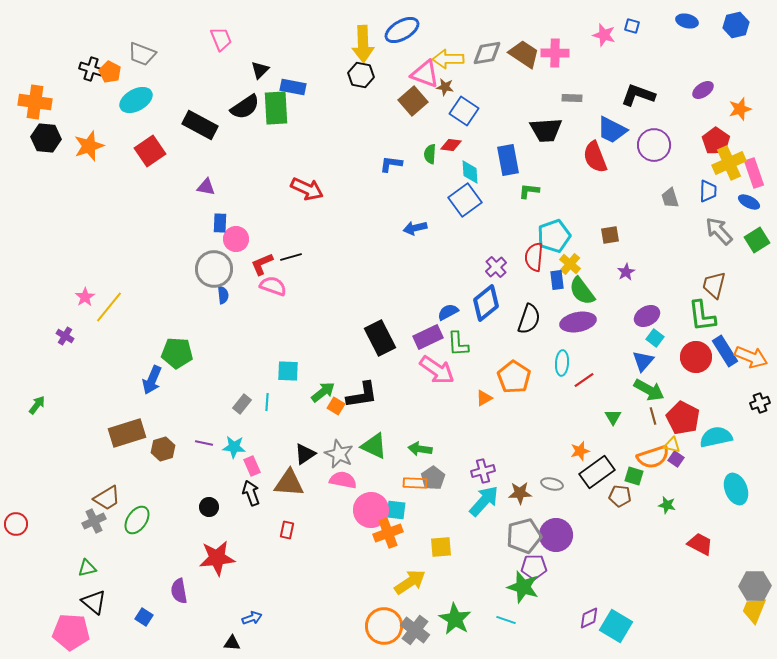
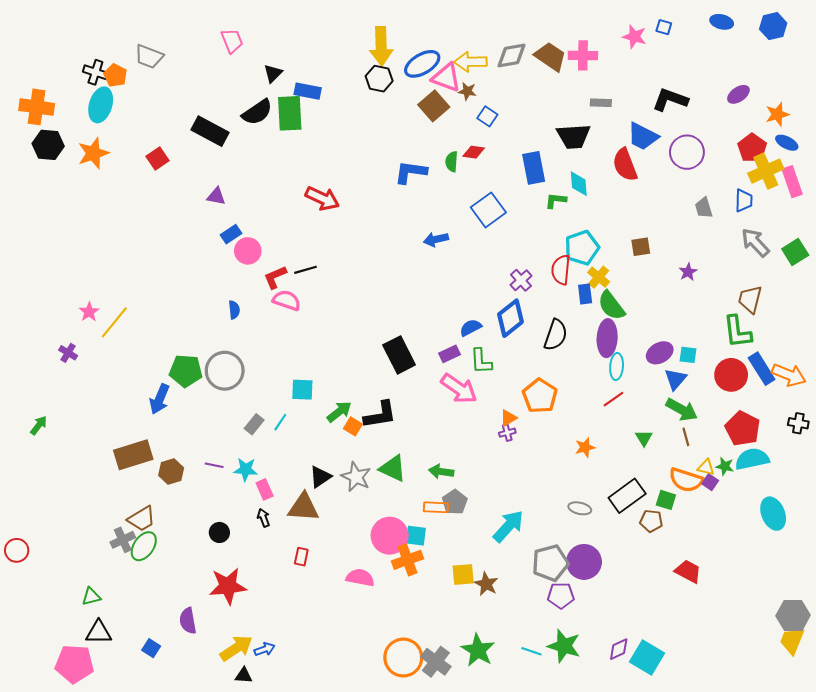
blue ellipse: (402, 30) -> (422, 64), moved
cyan ellipse: (136, 100) -> (101, 105), moved, turned -44
blue square: (464, 111) -> (487, 116), size x0.7
red square: (150, 151) -> (157, 158), size x0.7
blue L-shape: (391, 164) -> (411, 172), size x1.4
cyan diamond: (470, 172) -> (579, 184), moved
blue ellipse: (749, 202) -> (787, 143), moved
blue rectangle: (220, 223) -> (231, 234), turned 54
gray circle: (214, 269) -> (225, 371), moved
purple star: (626, 272) -> (688, 272), moved
purple ellipse: (647, 316) -> (660, 353), moved
purple ellipse: (578, 322) -> (607, 338), turned -76
purple rectangle: (428, 337) -> (450, 354), size x0.7
cyan square: (655, 338) -> (688, 355), turned -30
cyan ellipse: (562, 363) -> (617, 366), moved
cyan line: (267, 402) -> (280, 422), turned 30
black cross: (760, 403) -> (798, 423), turned 30
red pentagon: (683, 418) -> (743, 428), moved
orange star: (580, 451) -> (585, 447), moved
orange semicircle: (653, 457) -> (686, 480), turned 36
purple cross: (483, 471) -> (507, 433), moved, size x0.7
pink semicircle: (343, 480) -> (360, 578), moved
black arrow: (251, 493) -> (264, 518), size x0.7
brown star: (520, 493) -> (486, 584), moved, turned 30
brown trapezoid: (107, 498) -> (142, 519), moved
green star: (667, 505) -> (725, 466), moved
gray cross: (94, 521) -> (123, 540), moved
red trapezoid: (700, 544) -> (688, 571), moved
yellow arrow: (410, 582) -> (236, 648), moved
green star: (523, 587) -> (564, 646), moved
black triangle: (94, 602) -> (99, 632), turned -40

